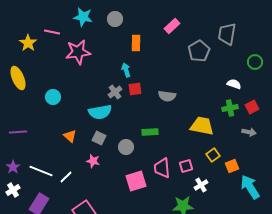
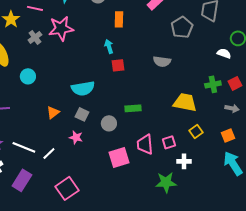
white semicircle: (234, 84) -> (224, 53), moved
gray cross: (115, 92) -> (35, 37), moved
gray semicircle: (167, 96) -> (162, 61), moved
cyan circle: (53, 97) -> (28, 76), moved
orange triangle: (70, 136) -> (53, 112), turned 40
orange square: (232, 166) -> (228, 135), moved
white cross: (201, 185) -> (184, 161), turned 32

